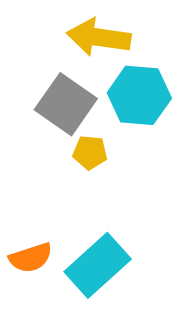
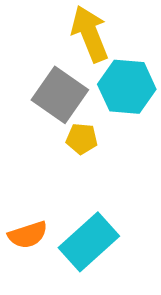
yellow arrow: (99, 37) -> (90, 34), turned 60

